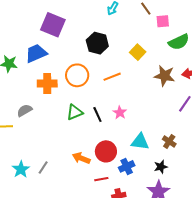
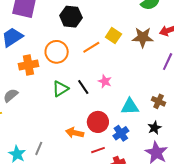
yellow square: (138, 52) -> (113, 36), moved

